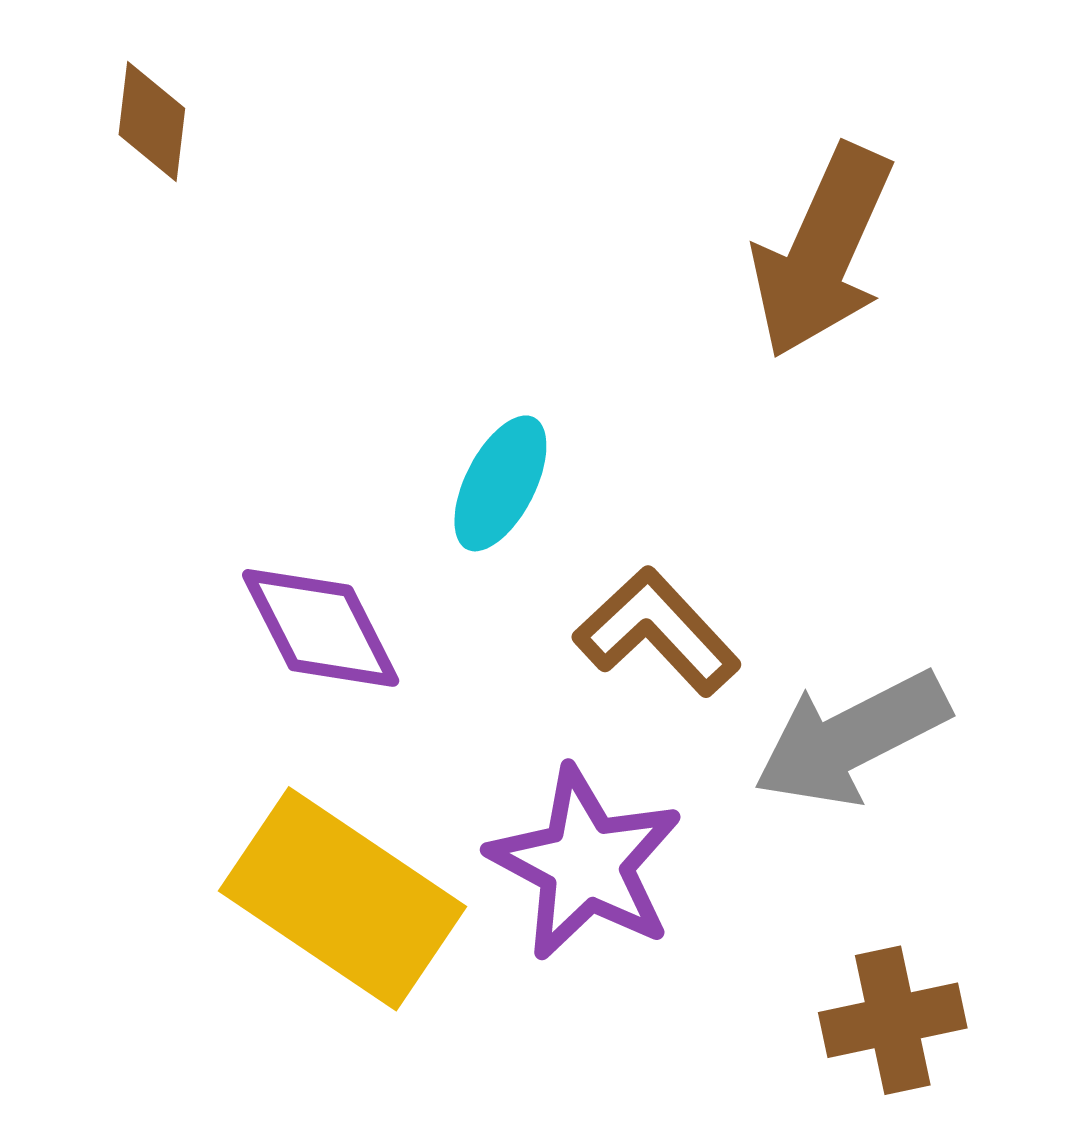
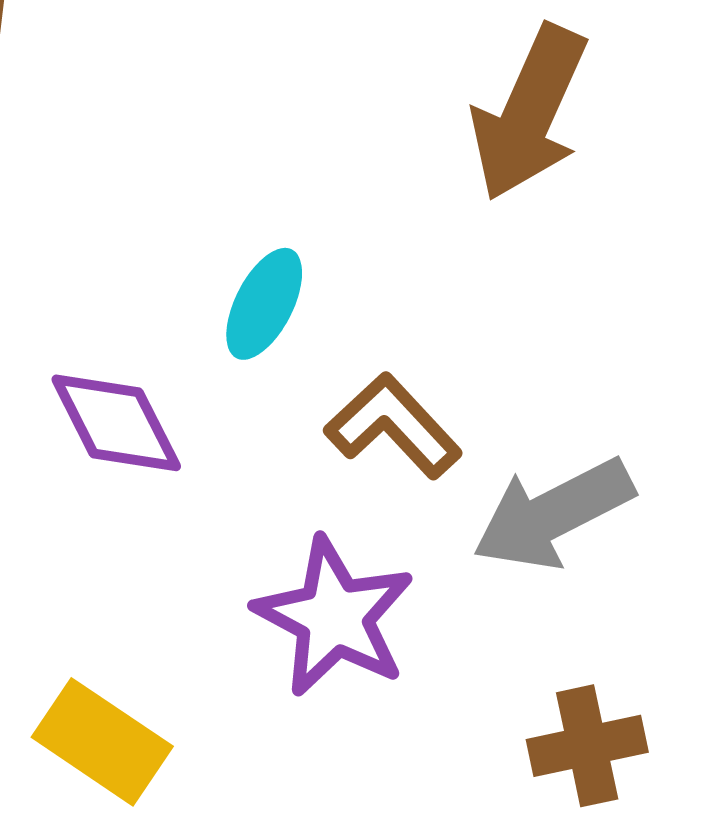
yellow rectangle: (343, 899) -> (102, 742), moved, size x0.7

